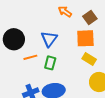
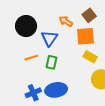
orange arrow: (65, 12) -> (66, 21), moved
black circle: (14, 39) -> (26, 26), moved

